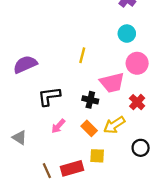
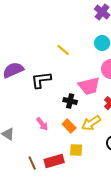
yellow line: (82, 55) -> (63, 50), moved, turned -64
black L-shape: (49, 96) -> (41, 80), moved
pink arrow: (58, 126) -> (42, 124), turned -80

